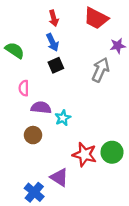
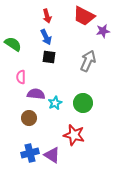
purple star: (118, 46) -> (103, 31), moved
black square: (56, 65) -> (49, 57), turned 32
green circle: (112, 152) -> (83, 103), moved
blue cross: (34, 192) -> (30, 153), moved, turned 36

